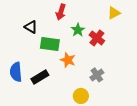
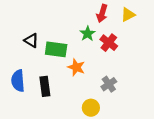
red arrow: (61, 12) -> (102, 13), moved
black triangle: (31, 27) -> (31, 40), moved
black rectangle: (40, 77) -> (45, 86), turned -66

